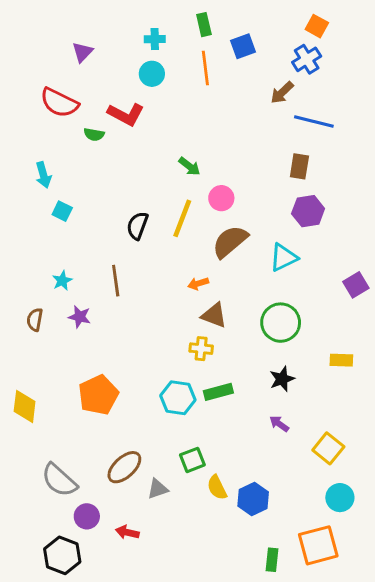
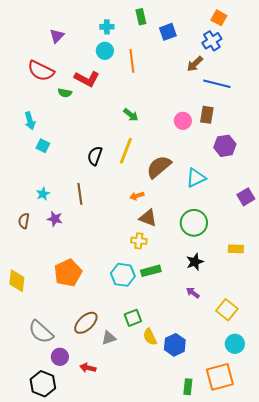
orange line: (205, 68) -> (132, 61), moved
pink circle: (221, 198) -> (183, 121), moved
purple hexagon: (308, 211) -> (225, 146), moved

